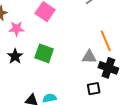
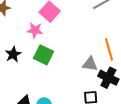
pink star: (16, 29) -> (35, 30), moved

